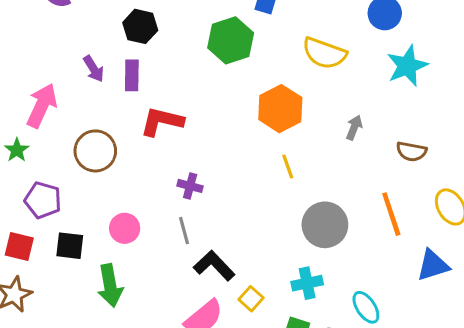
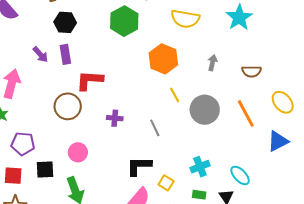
brown circle: (95, 151) -> (68, 106), moved
gray circle: (325, 225) -> (205, 110), moved
gray line: (184, 231) -> (155, 128), moved
black L-shape: (214, 266) -> (139, 166), turned -36

